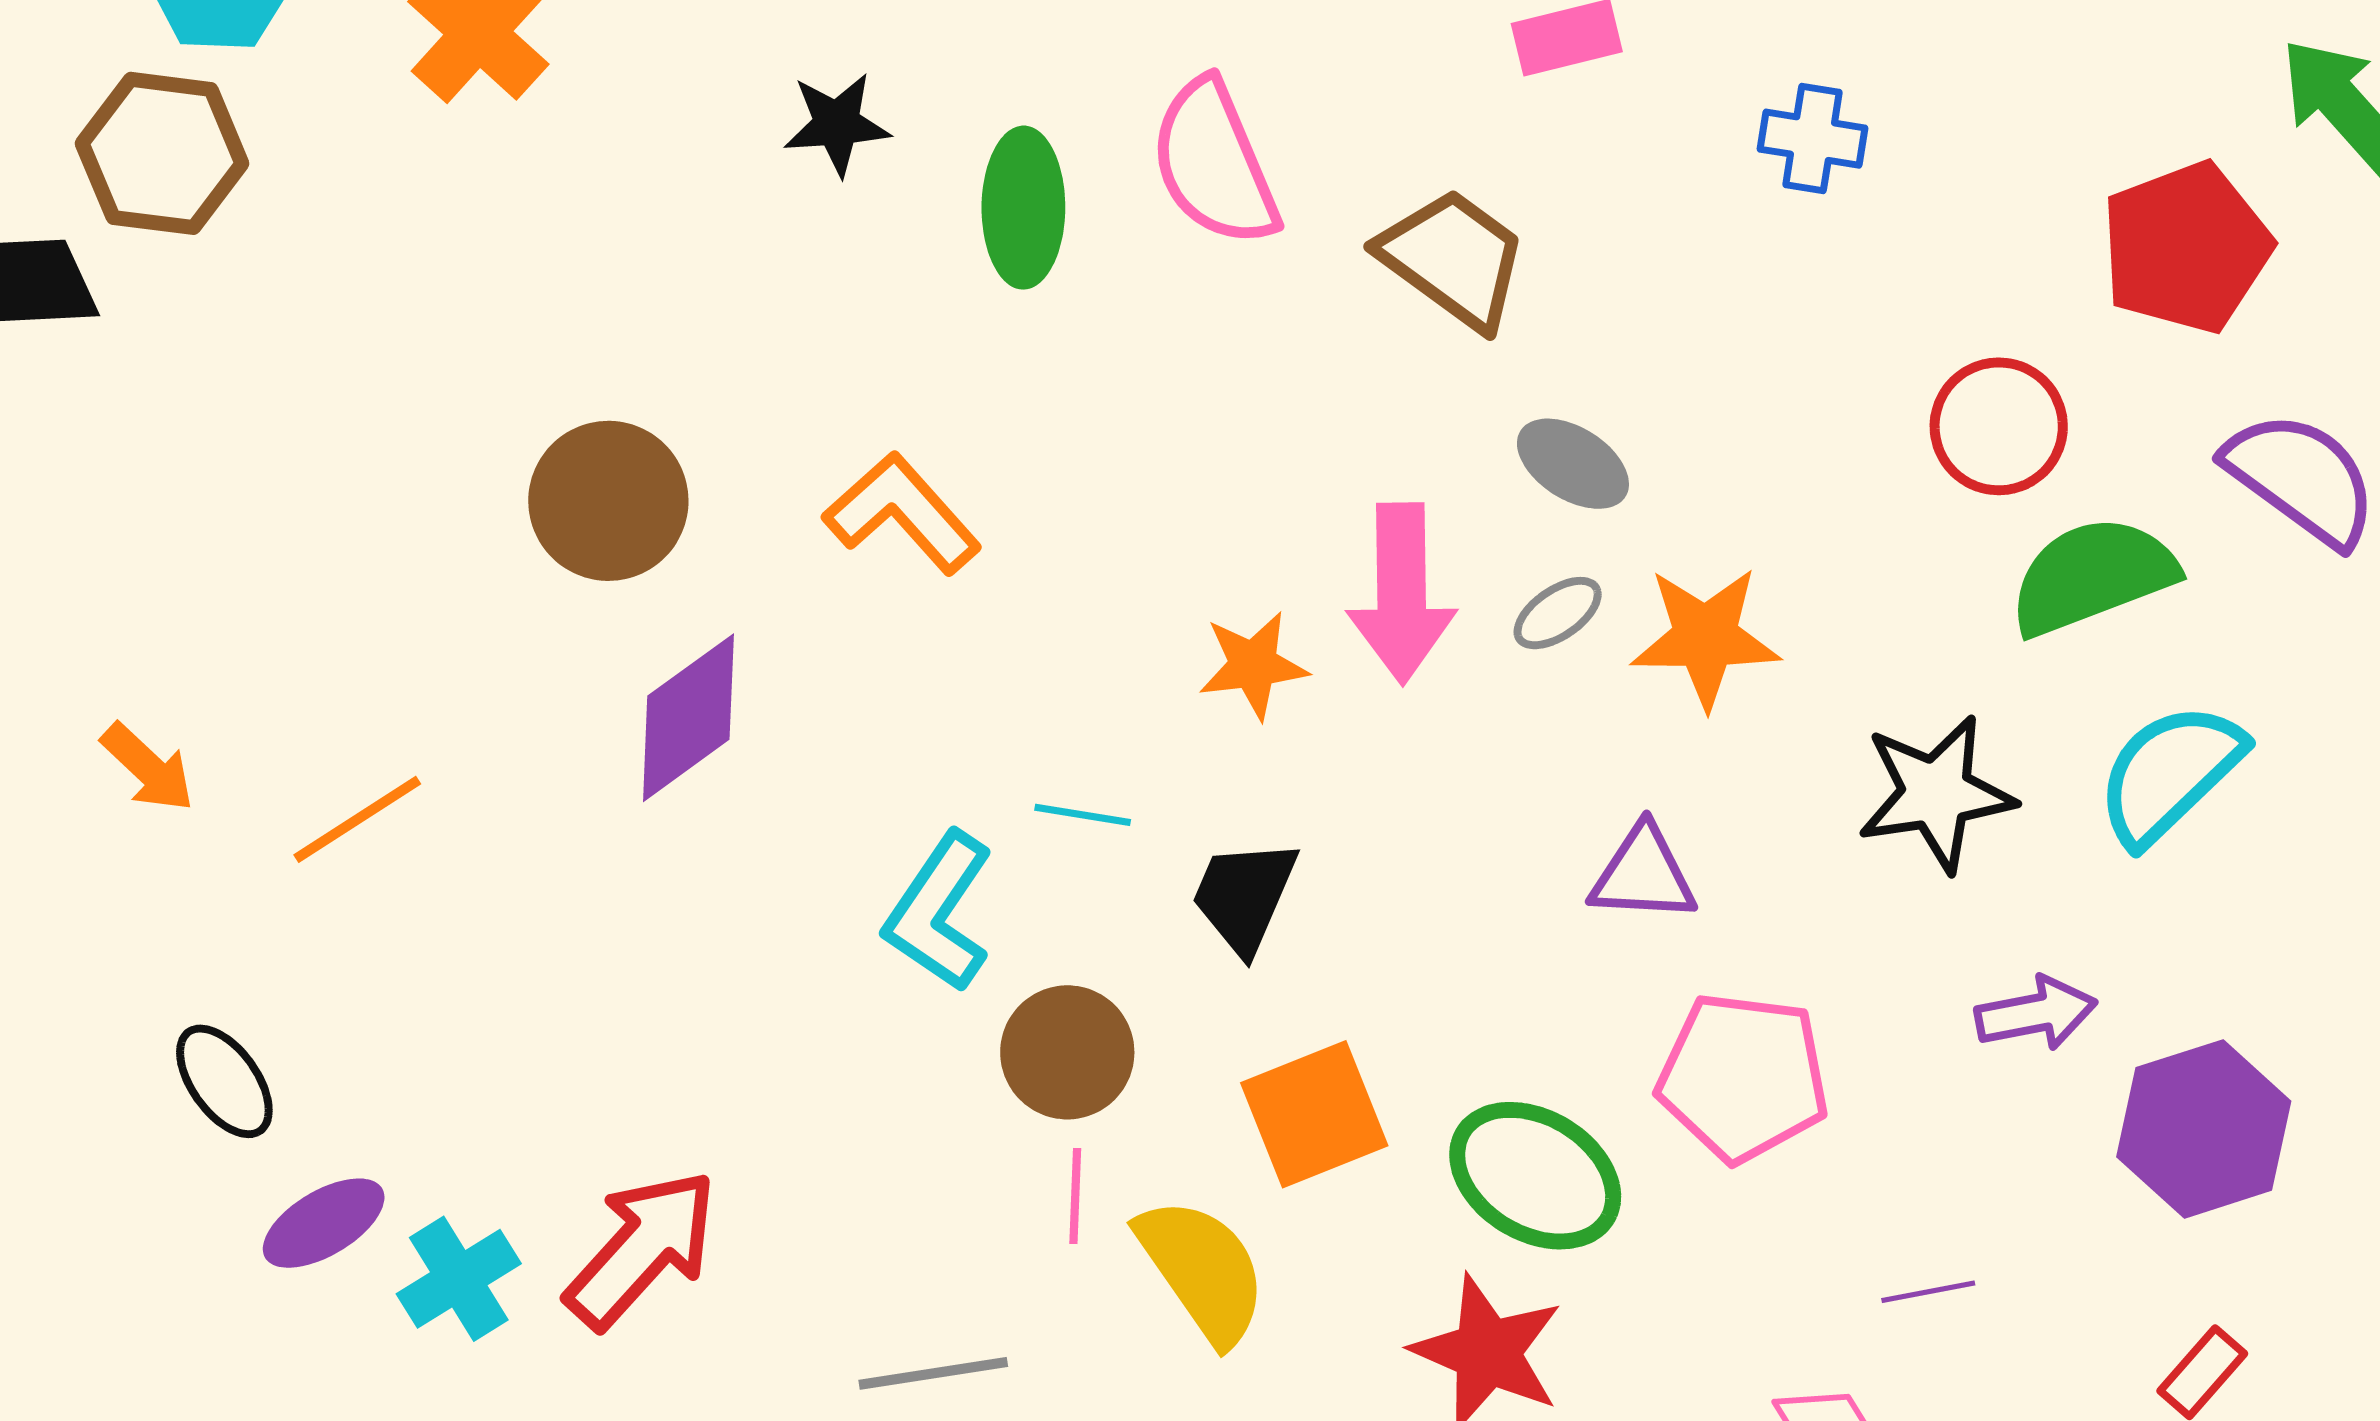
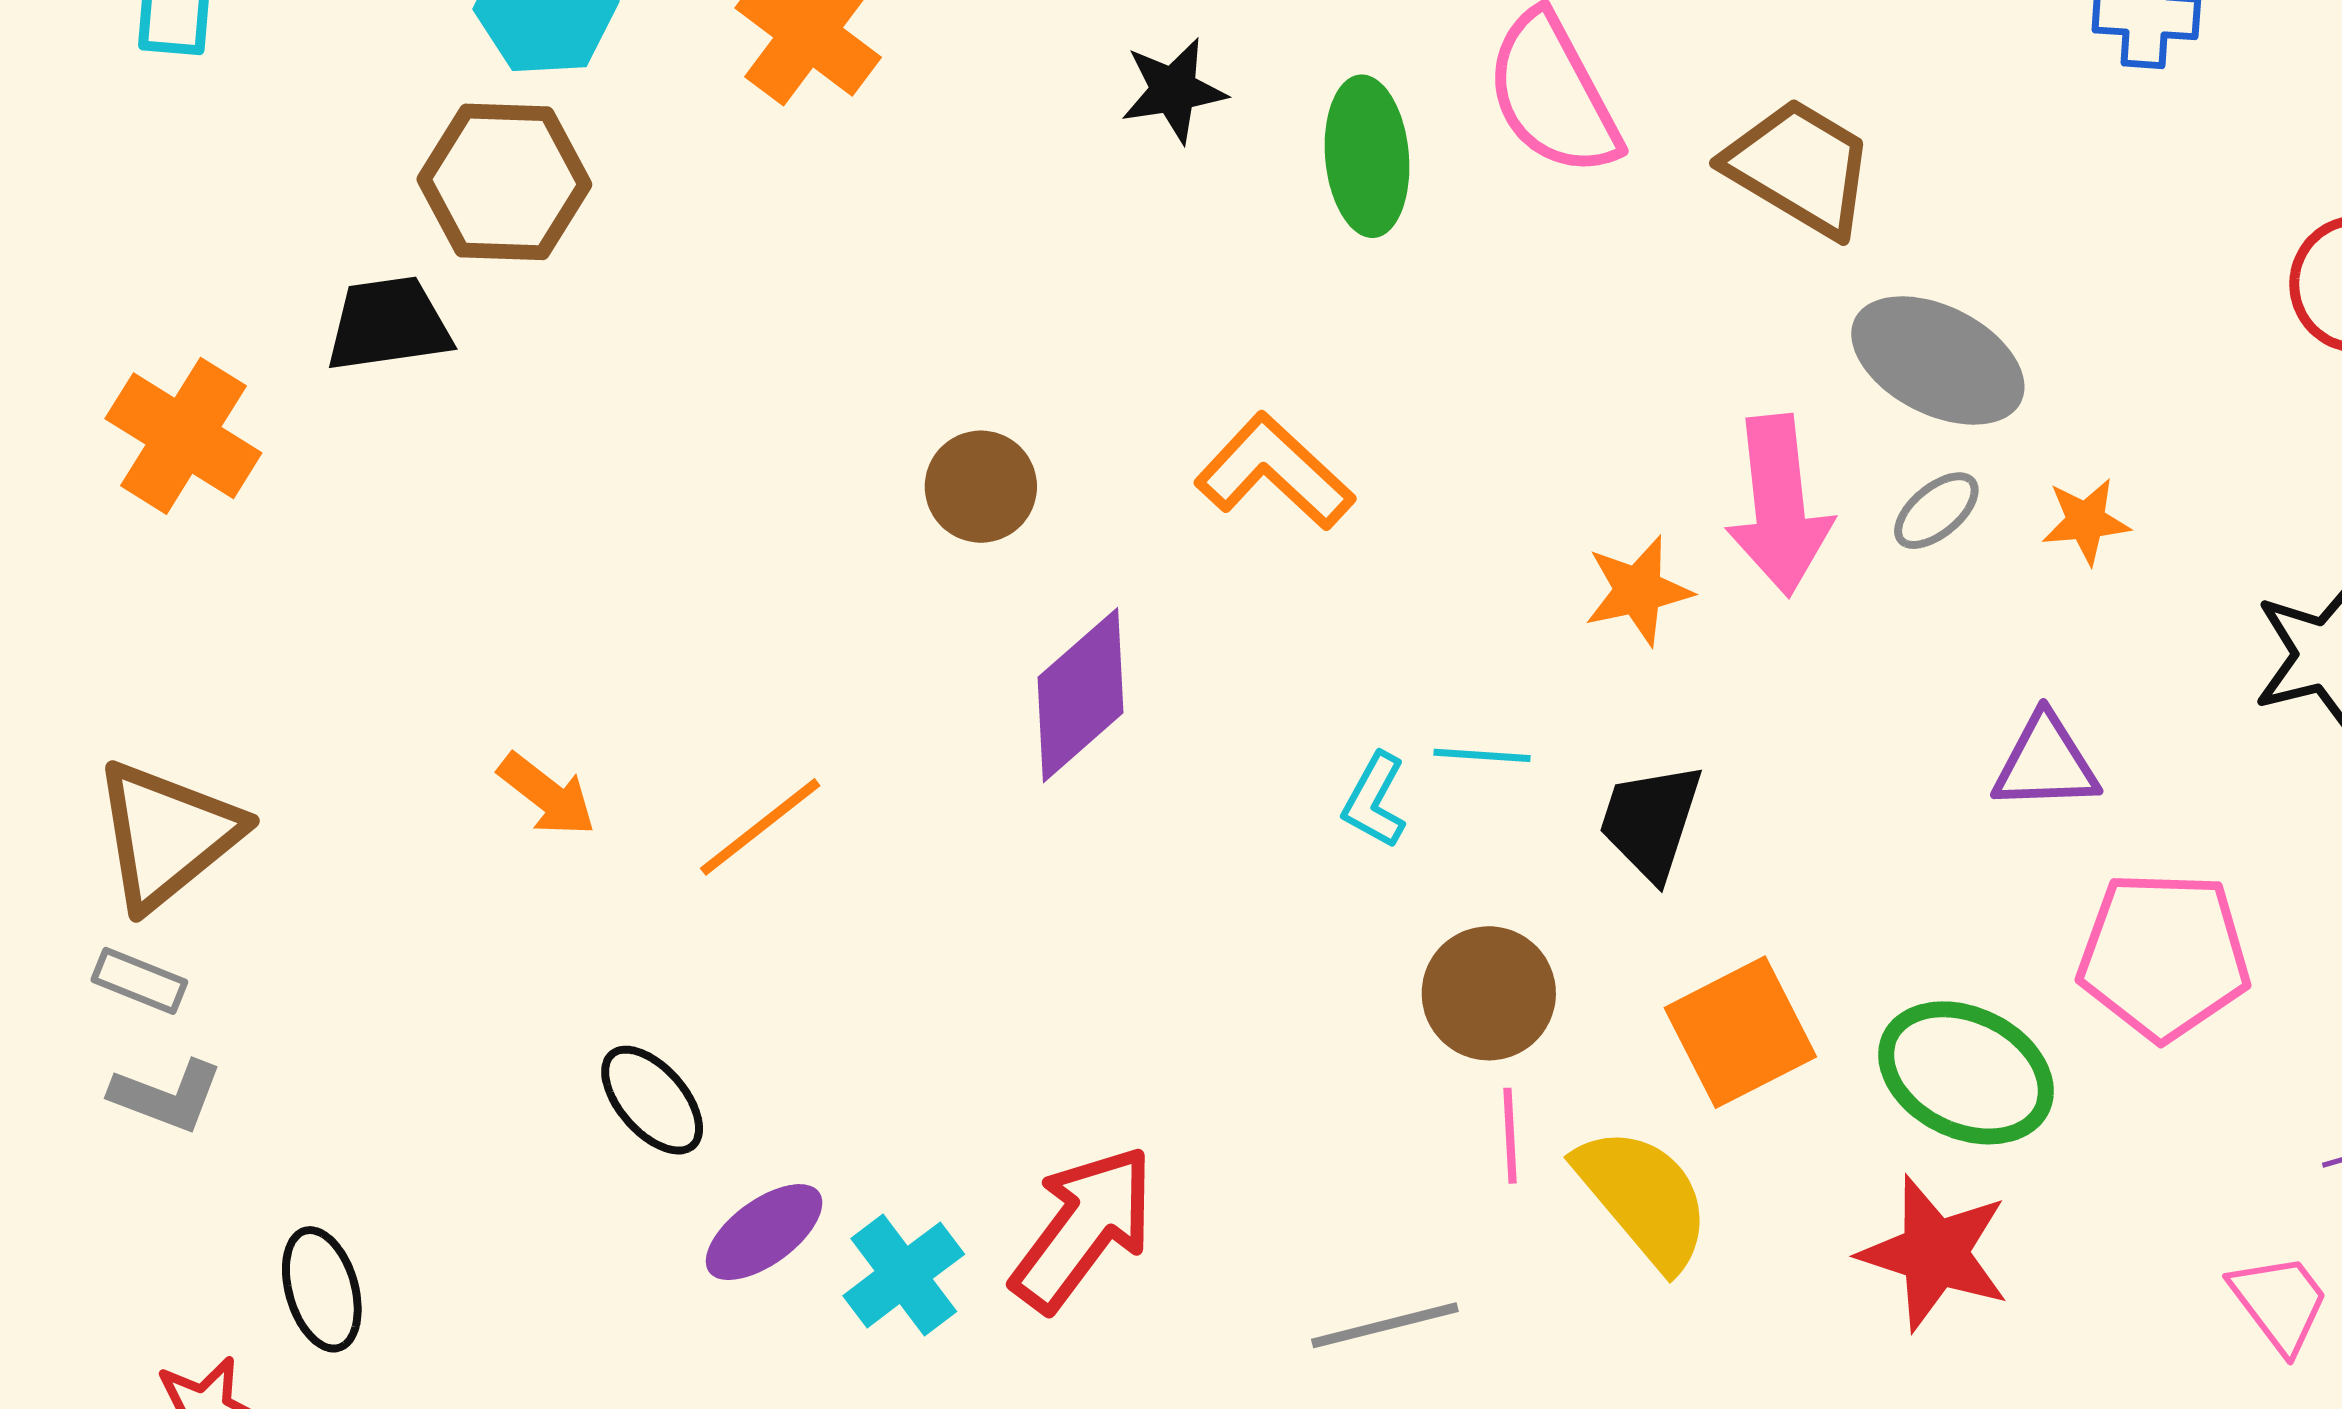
gray ellipse: (1573, 464) -> (1938, 360), size x1.5
brown circle: (608, 501) -> (981, 487), size x0.7
orange star: (1705, 637) -> (2086, 521), size x0.6
cyan L-shape: (939, 912) -> (1375, 800), moved, size x0.6

